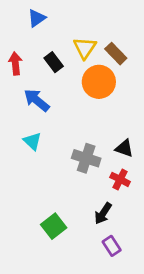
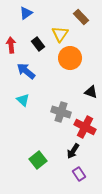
brown rectangle: (116, 54) -> (81, 17), moved
black triangle: (124, 148) -> (91, 92), moved
red cross: (120, 179) -> (85, 127), size x1.5

